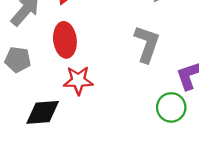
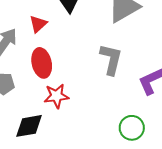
green circle: (171, 107) -> (132, 128), moved

